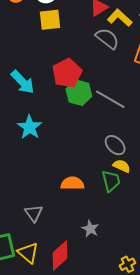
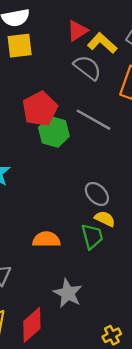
gray line: (110, 99) -> (93, 120), moved
gray star: (90, 229) -> (68, 293), size x1.4

